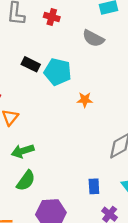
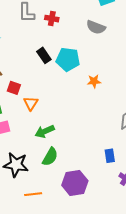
red cross: (52, 17) -> (52, 19), moved
black rectangle: (31, 64) -> (44, 55), turned 35

